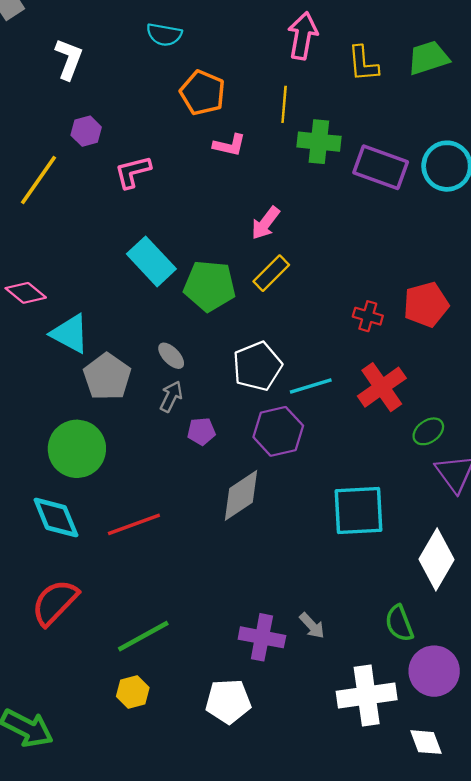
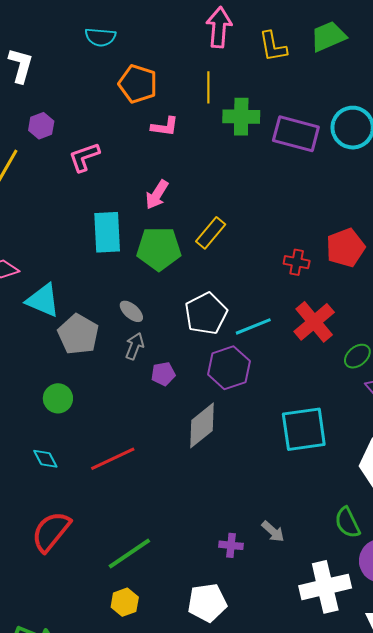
pink arrow: (265, 223) -> (157, 195), moved
cyan rectangle: (151, 261) -> (107, 232), turned 45
green circle: (77, 449) -> (58, 398), size x0.6
cyan diamond: (56, 517) -> (45, 459), size x0.6
purple cross: (262, 637) -> (231, 545), size x0.6

